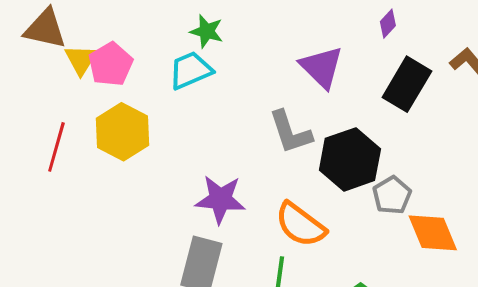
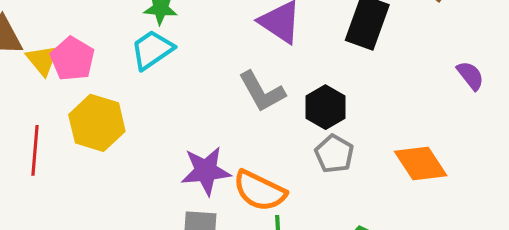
black hexagon: (350, 159) -> (325, 107), size x0.7
gray pentagon: (392, 195) -> (334, 154), moved
orange semicircle: (300, 225) -> (260, 191), moved

